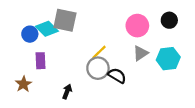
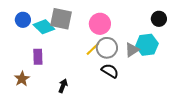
pink circle: (137, 26) -> (100, 24), moved
blue circle: (30, 34) -> (23, 20), moved
cyan hexagon: (168, 59) -> (147, 45), moved
gray circle: (98, 68) -> (107, 48), moved

